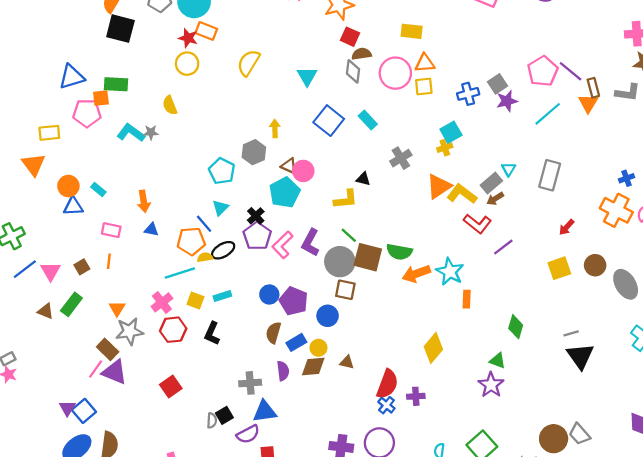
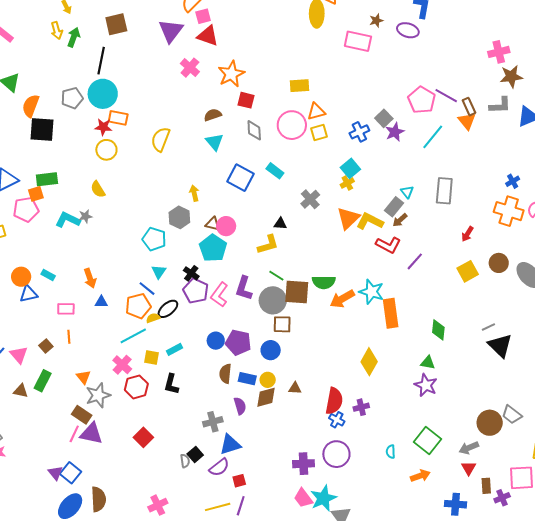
brown semicircle: (362, 54) -> (213, 115), moved
orange rectangle: (467, 299) -> (391, 313), size x1.8
blue rectangle: (296, 342) -> (247, 379), turned 54

